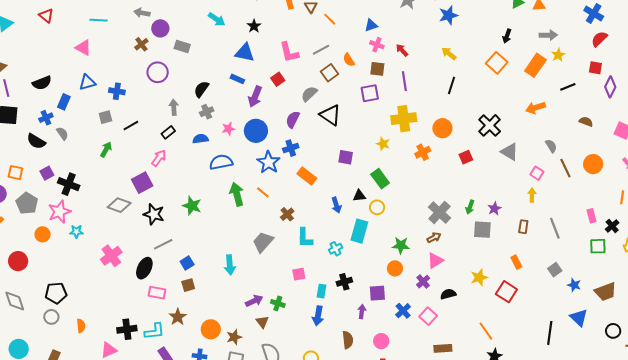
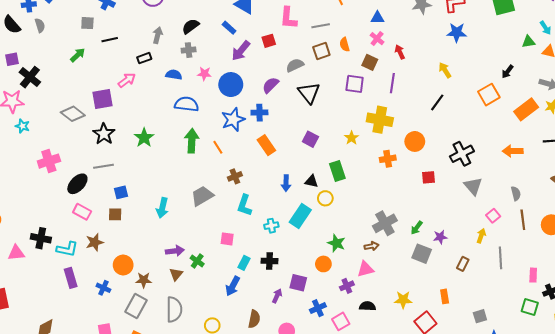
gray line: (555, 228) -> (500, 258), moved

